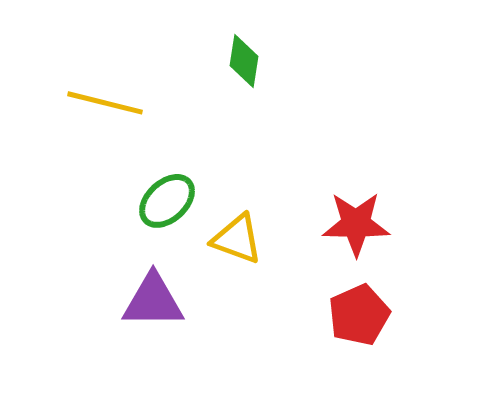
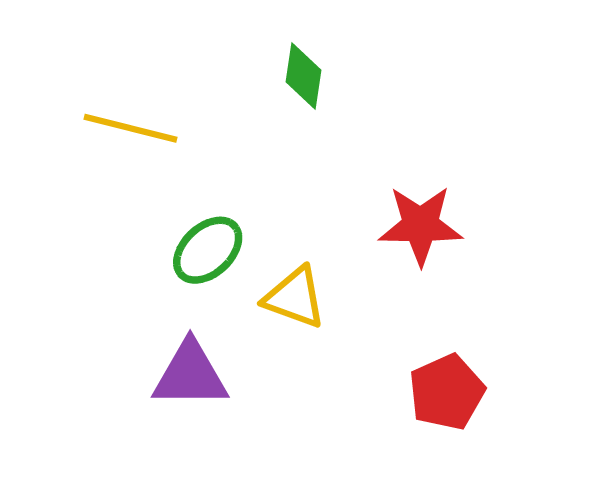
red star: (356, 224) -> (420, 225), moved

